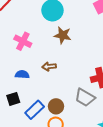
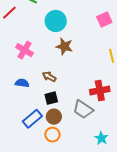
brown arrow: (49, 66) -> (49, 77), turned 32
black square: (13, 99) -> (51, 98), moved

